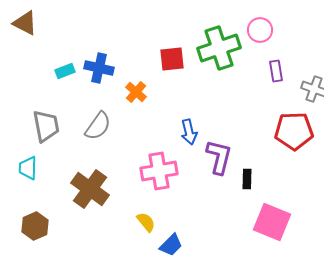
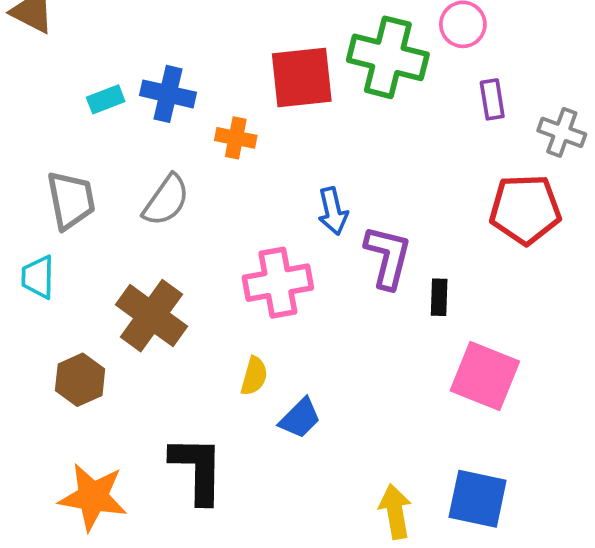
green cross: (219, 48) -> (388, 57), turned 33
red square: (172, 59) -> (302, 77), size x1.4
orange cross: (136, 92) -> (236, 138), turned -30
yellow semicircle: (146, 222) -> (254, 376), turned 55
brown hexagon: (35, 226) -> (80, 380), moved

